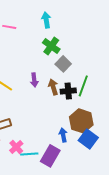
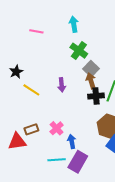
brown arrow: (53, 87) -> (91, 81), moved
blue arrow: (63, 135) -> (72, 141), moved
pink cross: (16, 147) -> (57, 128), moved

